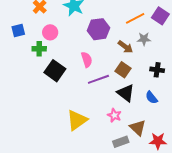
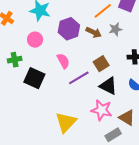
pink circle: (50, 32) -> (35, 40), moved
brown arrow: (125, 47) -> (94, 32), moved
brown square: (123, 70) -> (101, 64), turned 35
pink star: (114, 115) -> (102, 110), size x1.5

